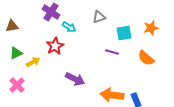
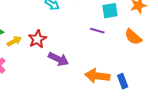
red star: (55, 46) -> (37, 39), moved

